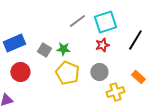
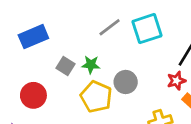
blue rectangle: (14, 43) -> (33, 37), moved
red star: (102, 45) -> (176, 81), moved
gray circle: (99, 72) -> (126, 82), moved

